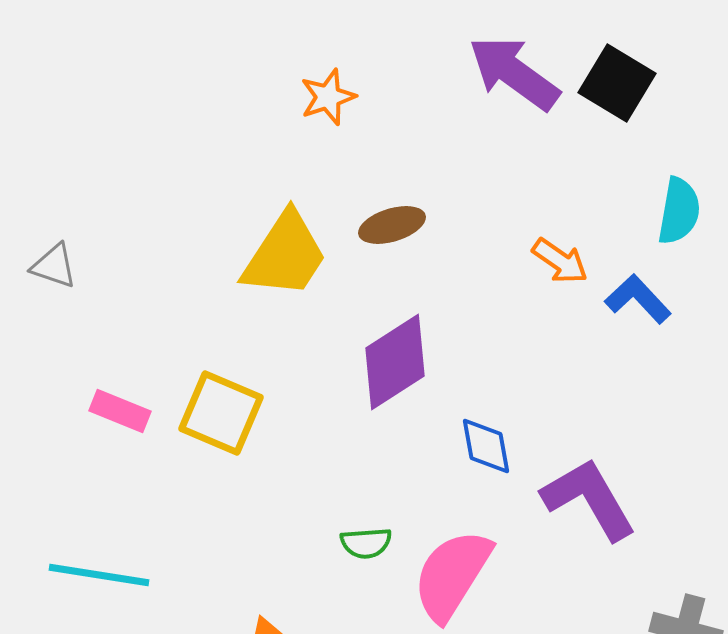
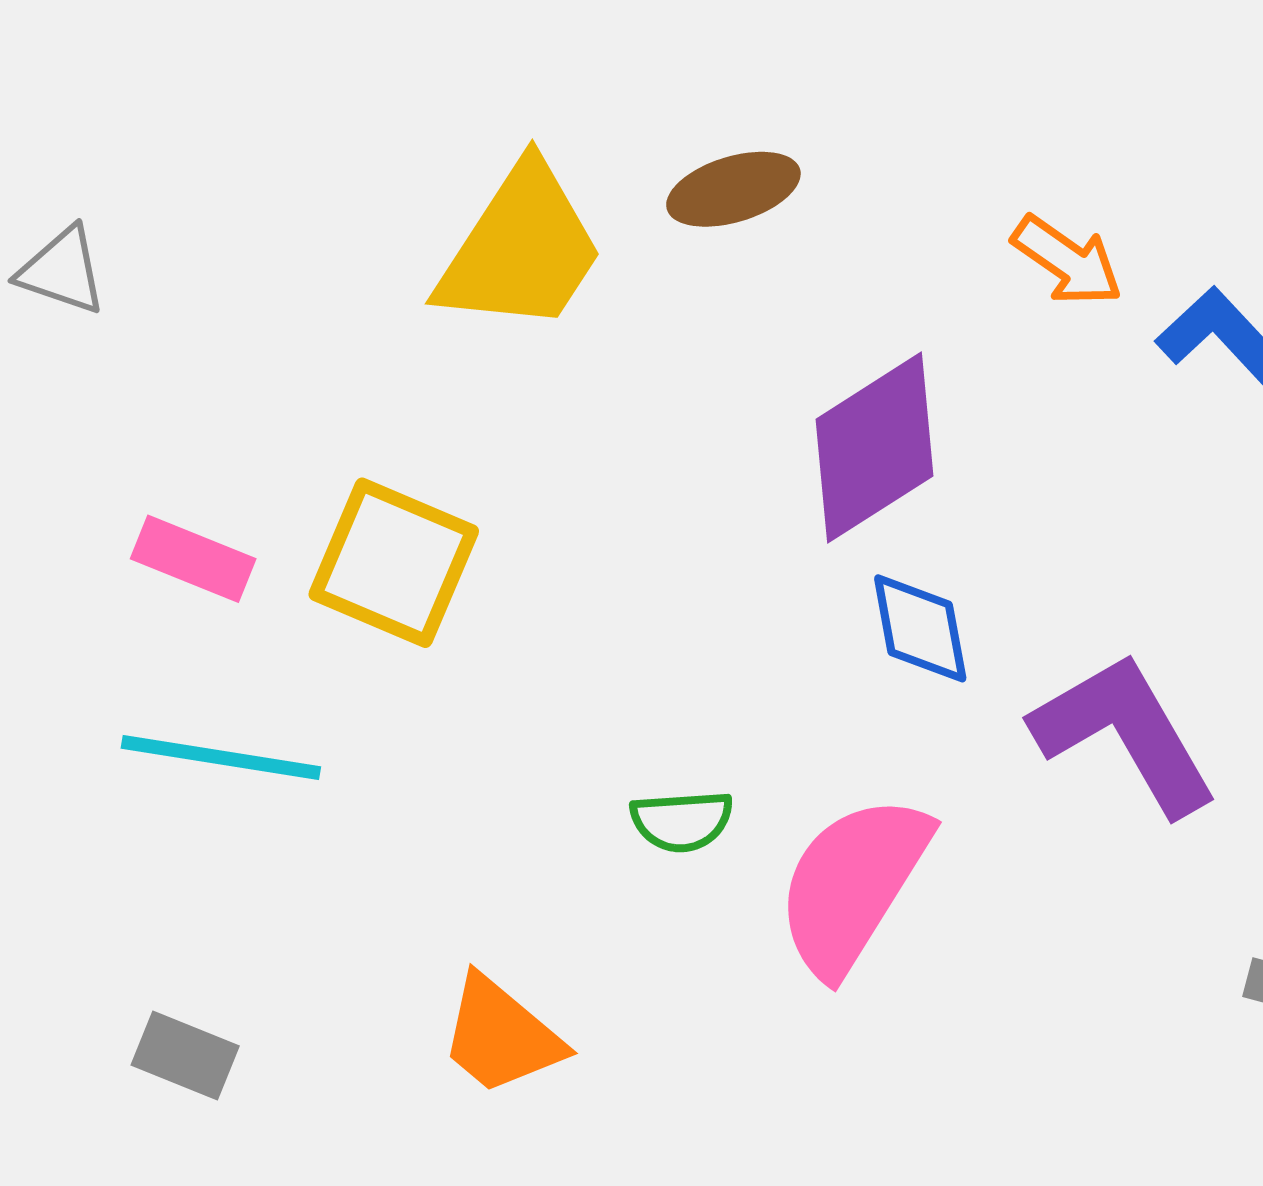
purple diamond: (395, 362) -> (875, 448), moved
cyan line: (99, 575) -> (221, 757), moved

